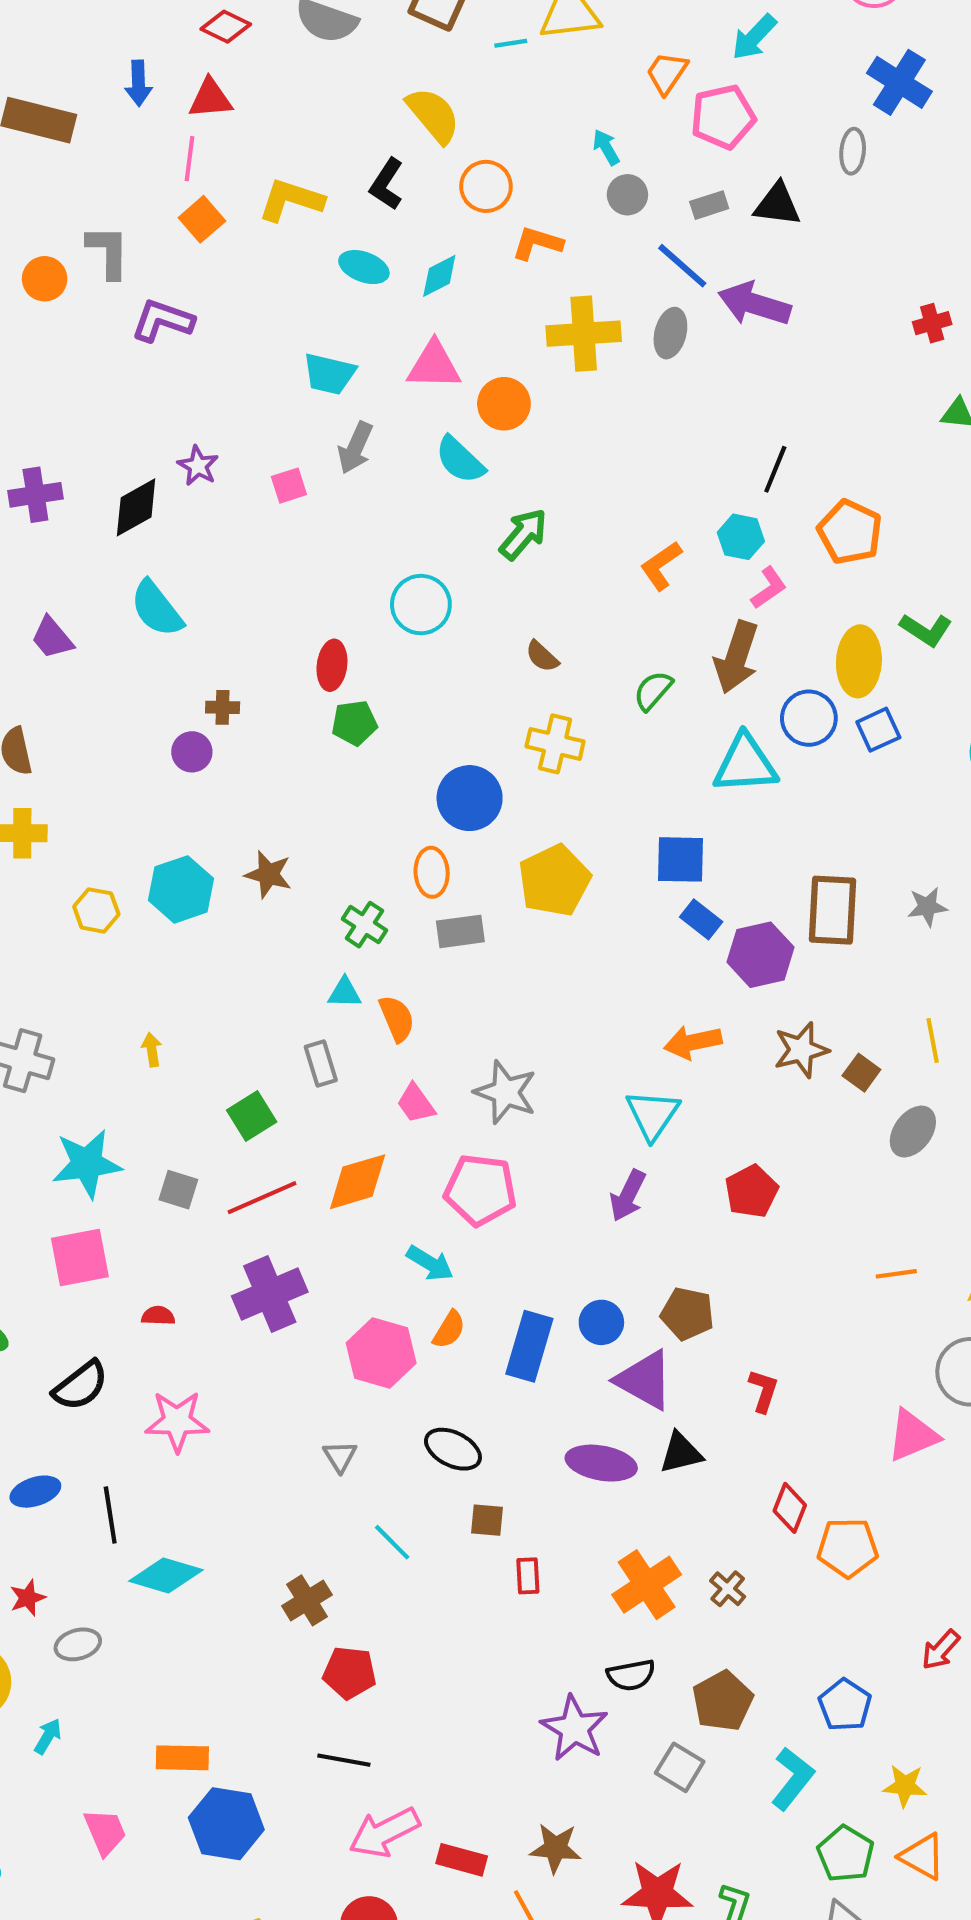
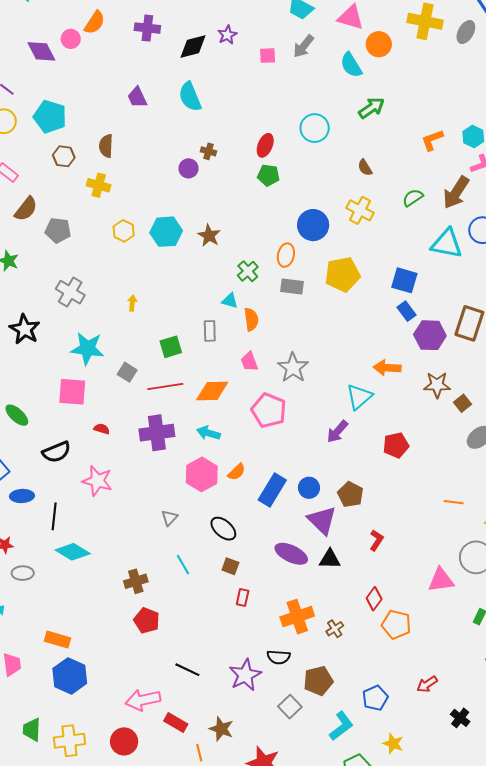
cyan arrow: (430, 1263) -> (208, 433), moved, turned 150
black line: (344, 1760) -> (187, 670), moved

